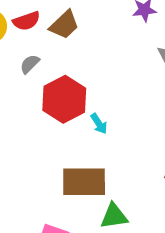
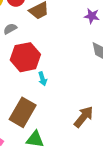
brown rectangle: (84, 182) -> (23, 112), turned -76

